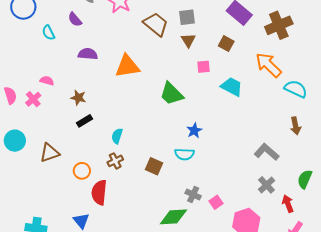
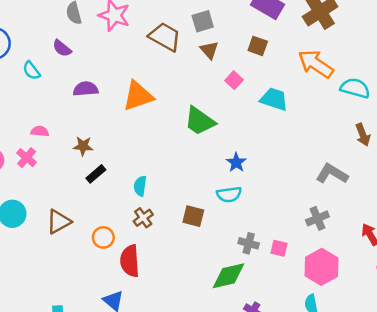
pink square: (203, 67) -> (234, 80), turned -32
gray cross: (267, 185) -> (317, 218), moved, turned 30
pink square: (216, 202) -> (279, 248), turned -32

